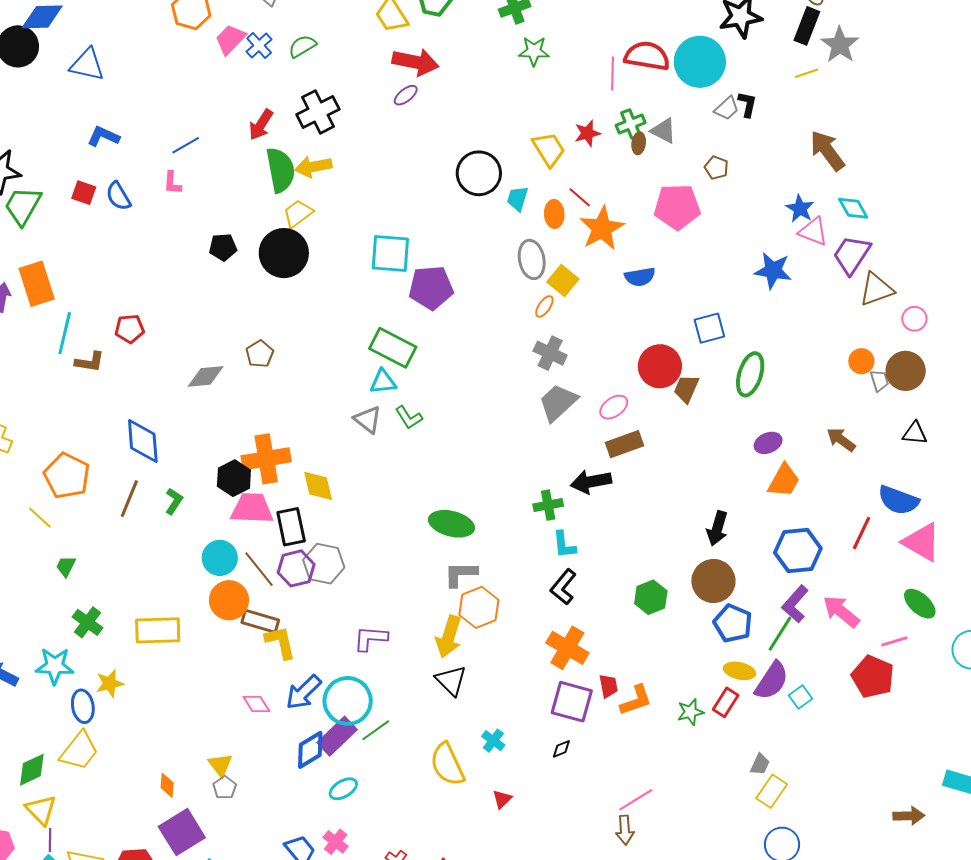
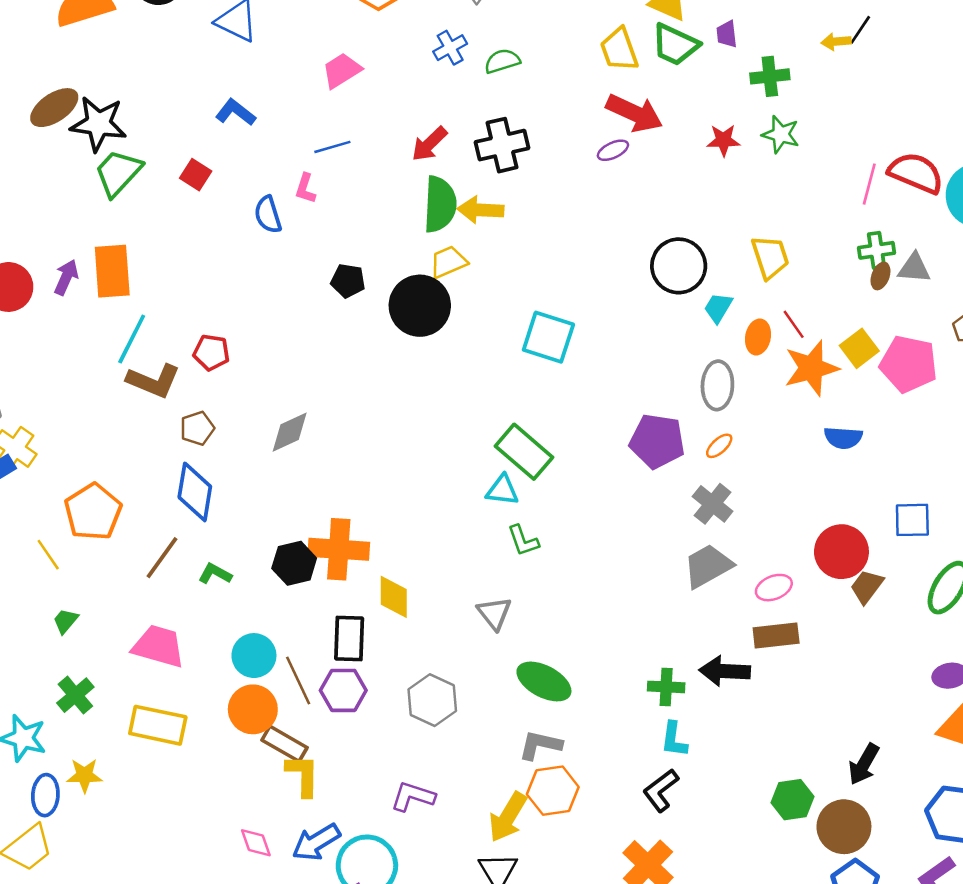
pink trapezoid: (230, 39) -> (342, 70), moved
gray triangle: (664, 131) -> (914, 268), turned -36
red star: (587, 133) -> (723, 140), moved
blue semicircle: (118, 196) -> (268, 215), moved
yellow square: (563, 280) -> (859, 348), moved
purple pentagon: (431, 288) -> (657, 441), moved
brown pentagon: (260, 354) -> (197, 428), moved
brown L-shape: (90, 362) -> (154, 381), size x1.4
gray diamond: (206, 376) -> (290, 432), turned -33
gray triangle: (368, 420) -> (494, 613), moved
green L-shape: (174, 501) -> (215, 574), turned -108
pink trapezoid: (252, 508) -> (159, 646), moved
gray hexagon: (324, 564) -> (432, 700), moved
green hexagon: (651, 597) -> (792, 800), moved

